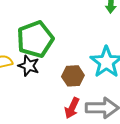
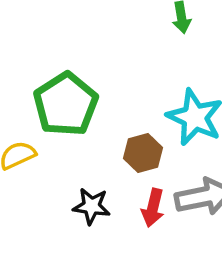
black star: (29, 66) -> (92, 206), moved

